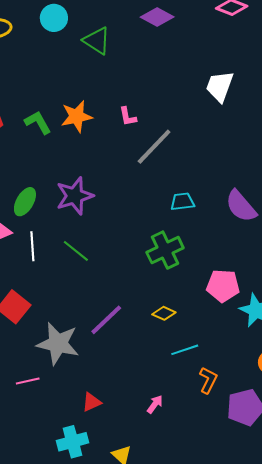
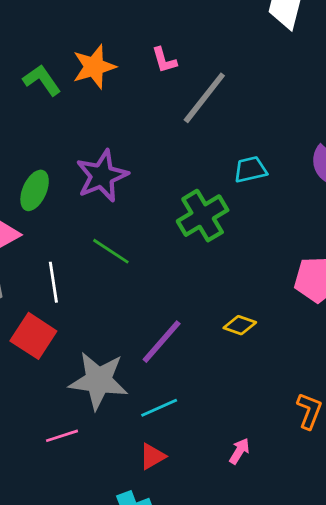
white line: (32, 246) -> (53, 282), moved
green cross: (165, 250) -> (203, 216), moved
cyan line: (185, 350) -> (159, 408), moved

